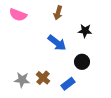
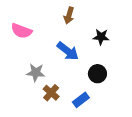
pink semicircle: (18, 15) -> (21, 31), moved
gray star: (22, 80) -> (36, 73), moved

